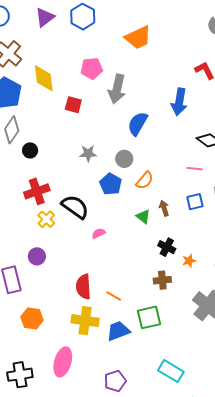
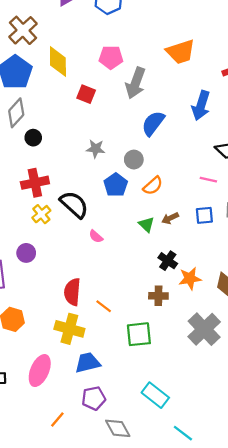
orange trapezoid: (138, 38) -> (181, 52), moved
brown arrow: (164, 208) -> (170, 218), turned -105
pink semicircle: (99, 233) -> (96, 236), turned -120
orange star: (189, 261) -> (190, 278), size x1.5
blue trapezoid: (118, 331) -> (88, 363), moved

